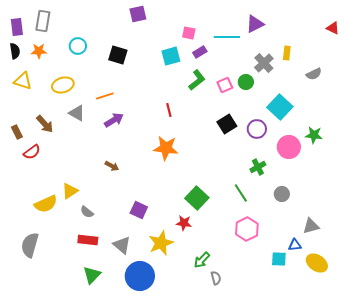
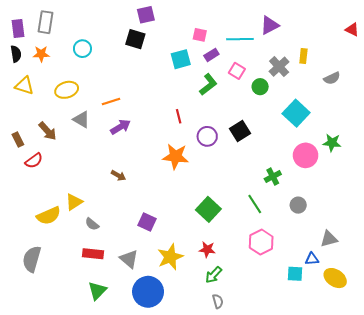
black square: (118, 55) -> (135, 39), moved
pink square: (225, 85) -> (237, 71), moved, turned -35
purple circle: (257, 129) -> (207, 136), moved
red star: (184, 223) -> (207, 249), moved
gray semicircle: (216, 278) -> (218, 301), moved

